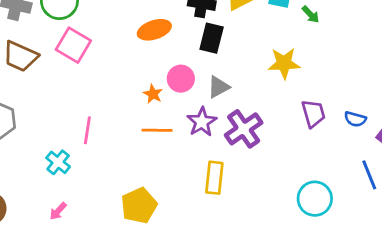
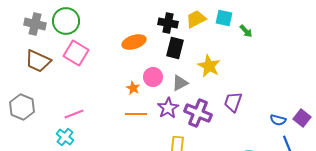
yellow star: (284, 63) -> (209, 66), moved, turned 30
purple trapezoid: (313, 114) -> (233, 102), moved, turned -145
blue semicircle: (355, 119) -> (278, 120), moved
purple cross: (244, 129) -> (198, 113), turned -32
pink line: (87, 130) -> (74, 114), moved, turned 60

